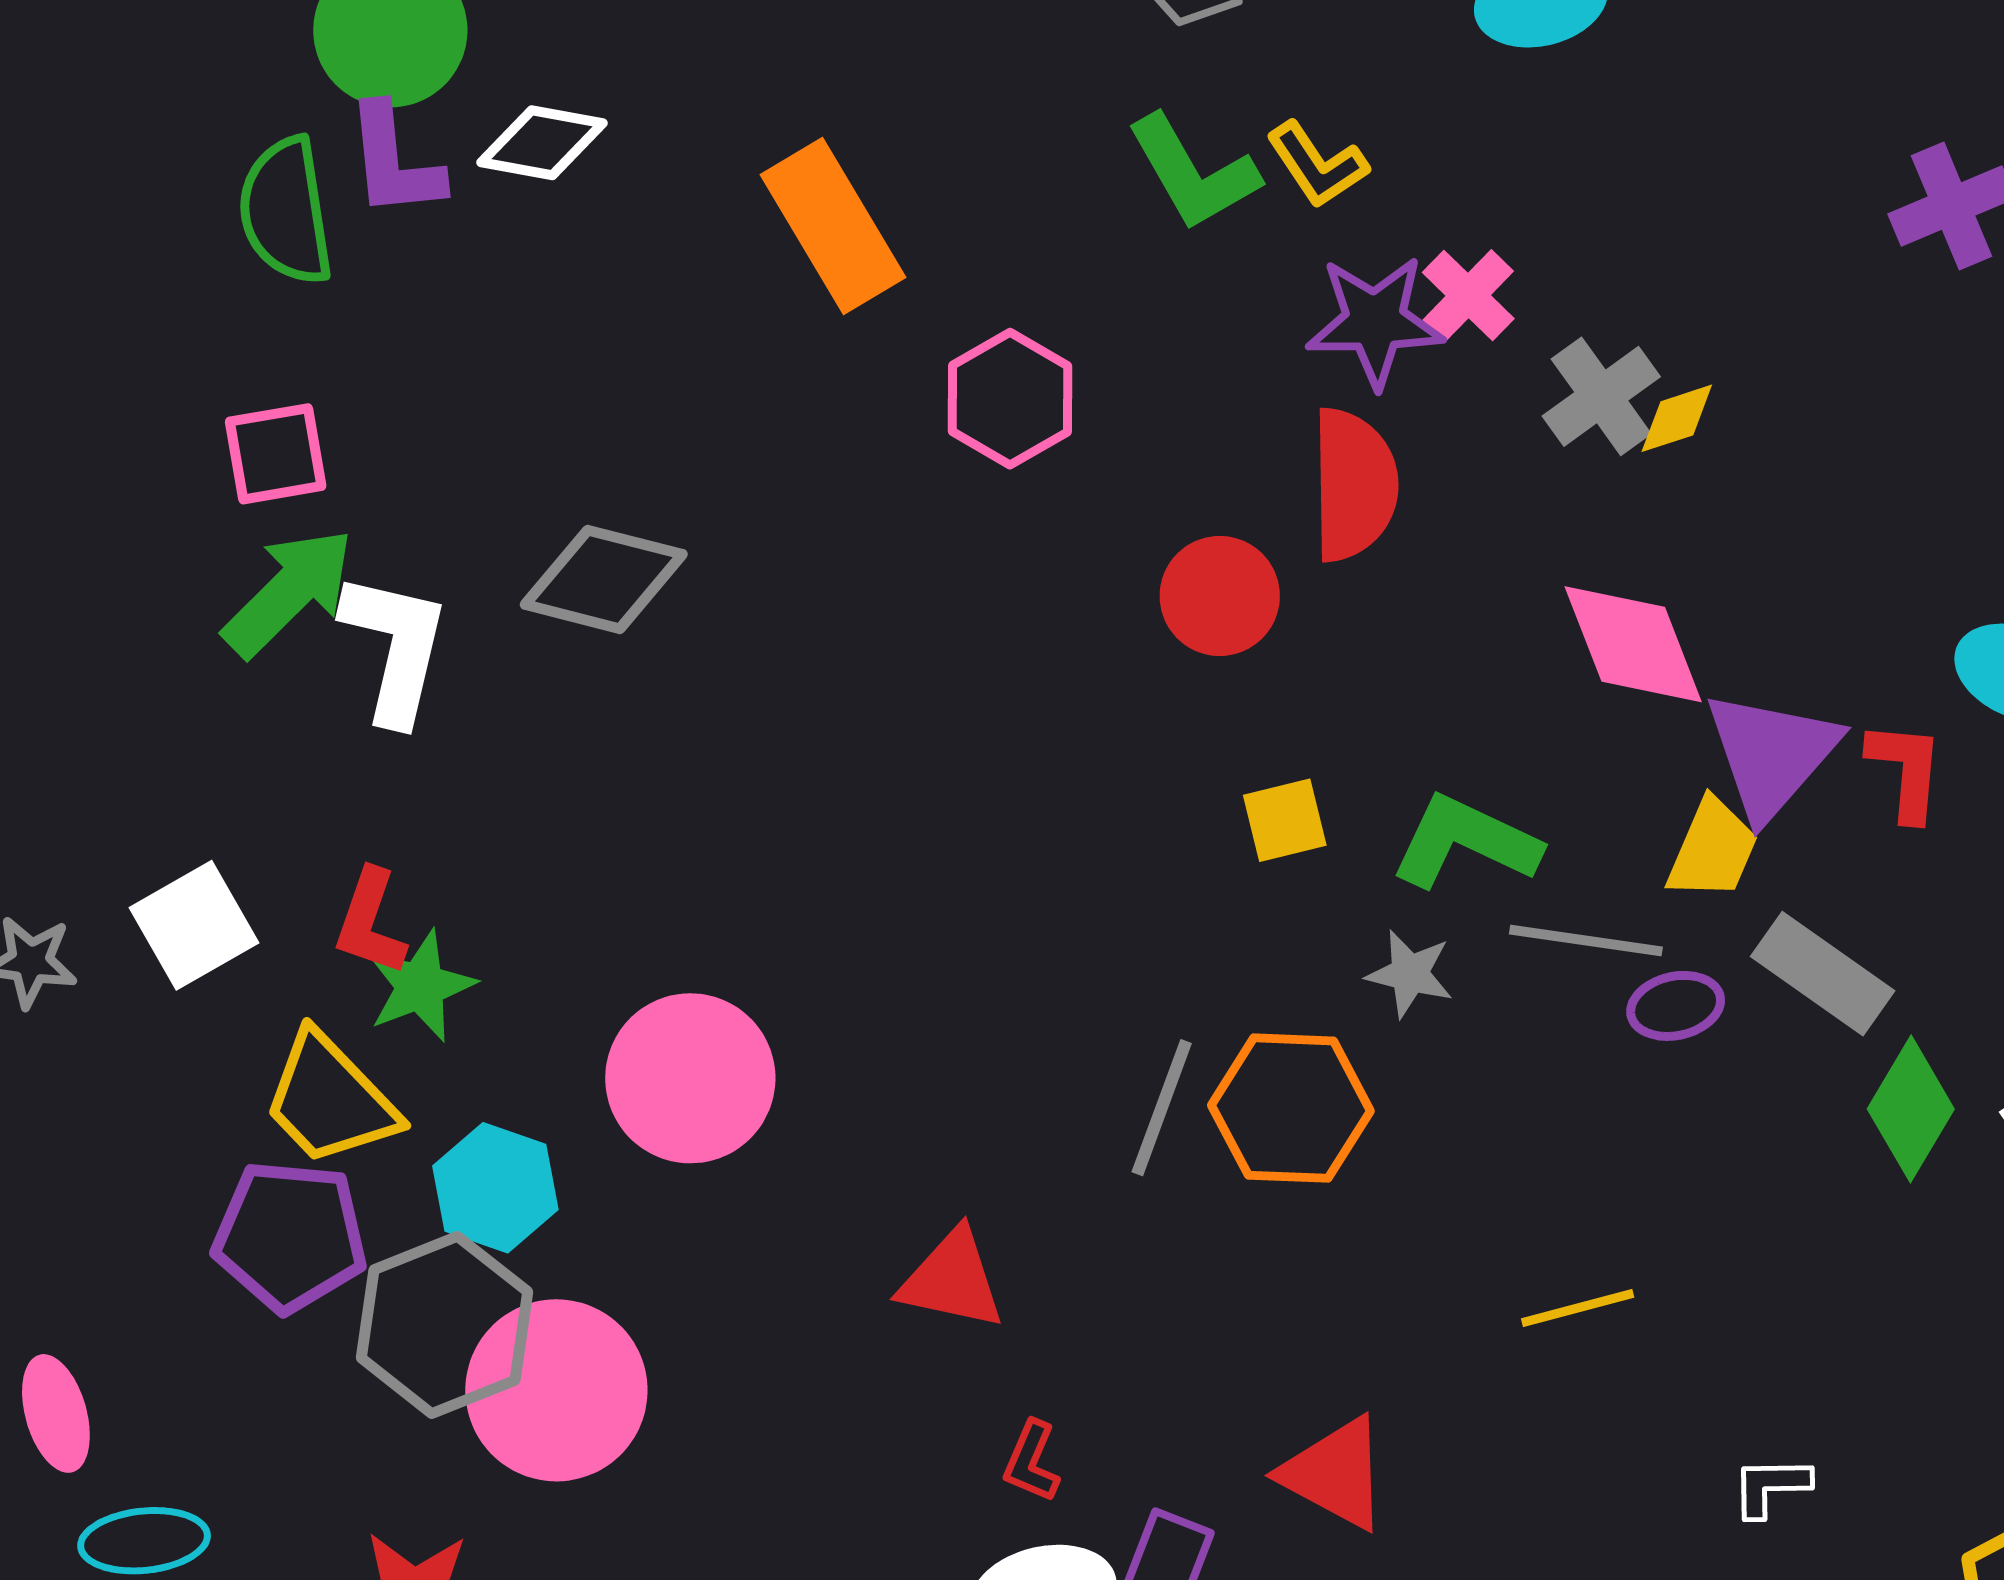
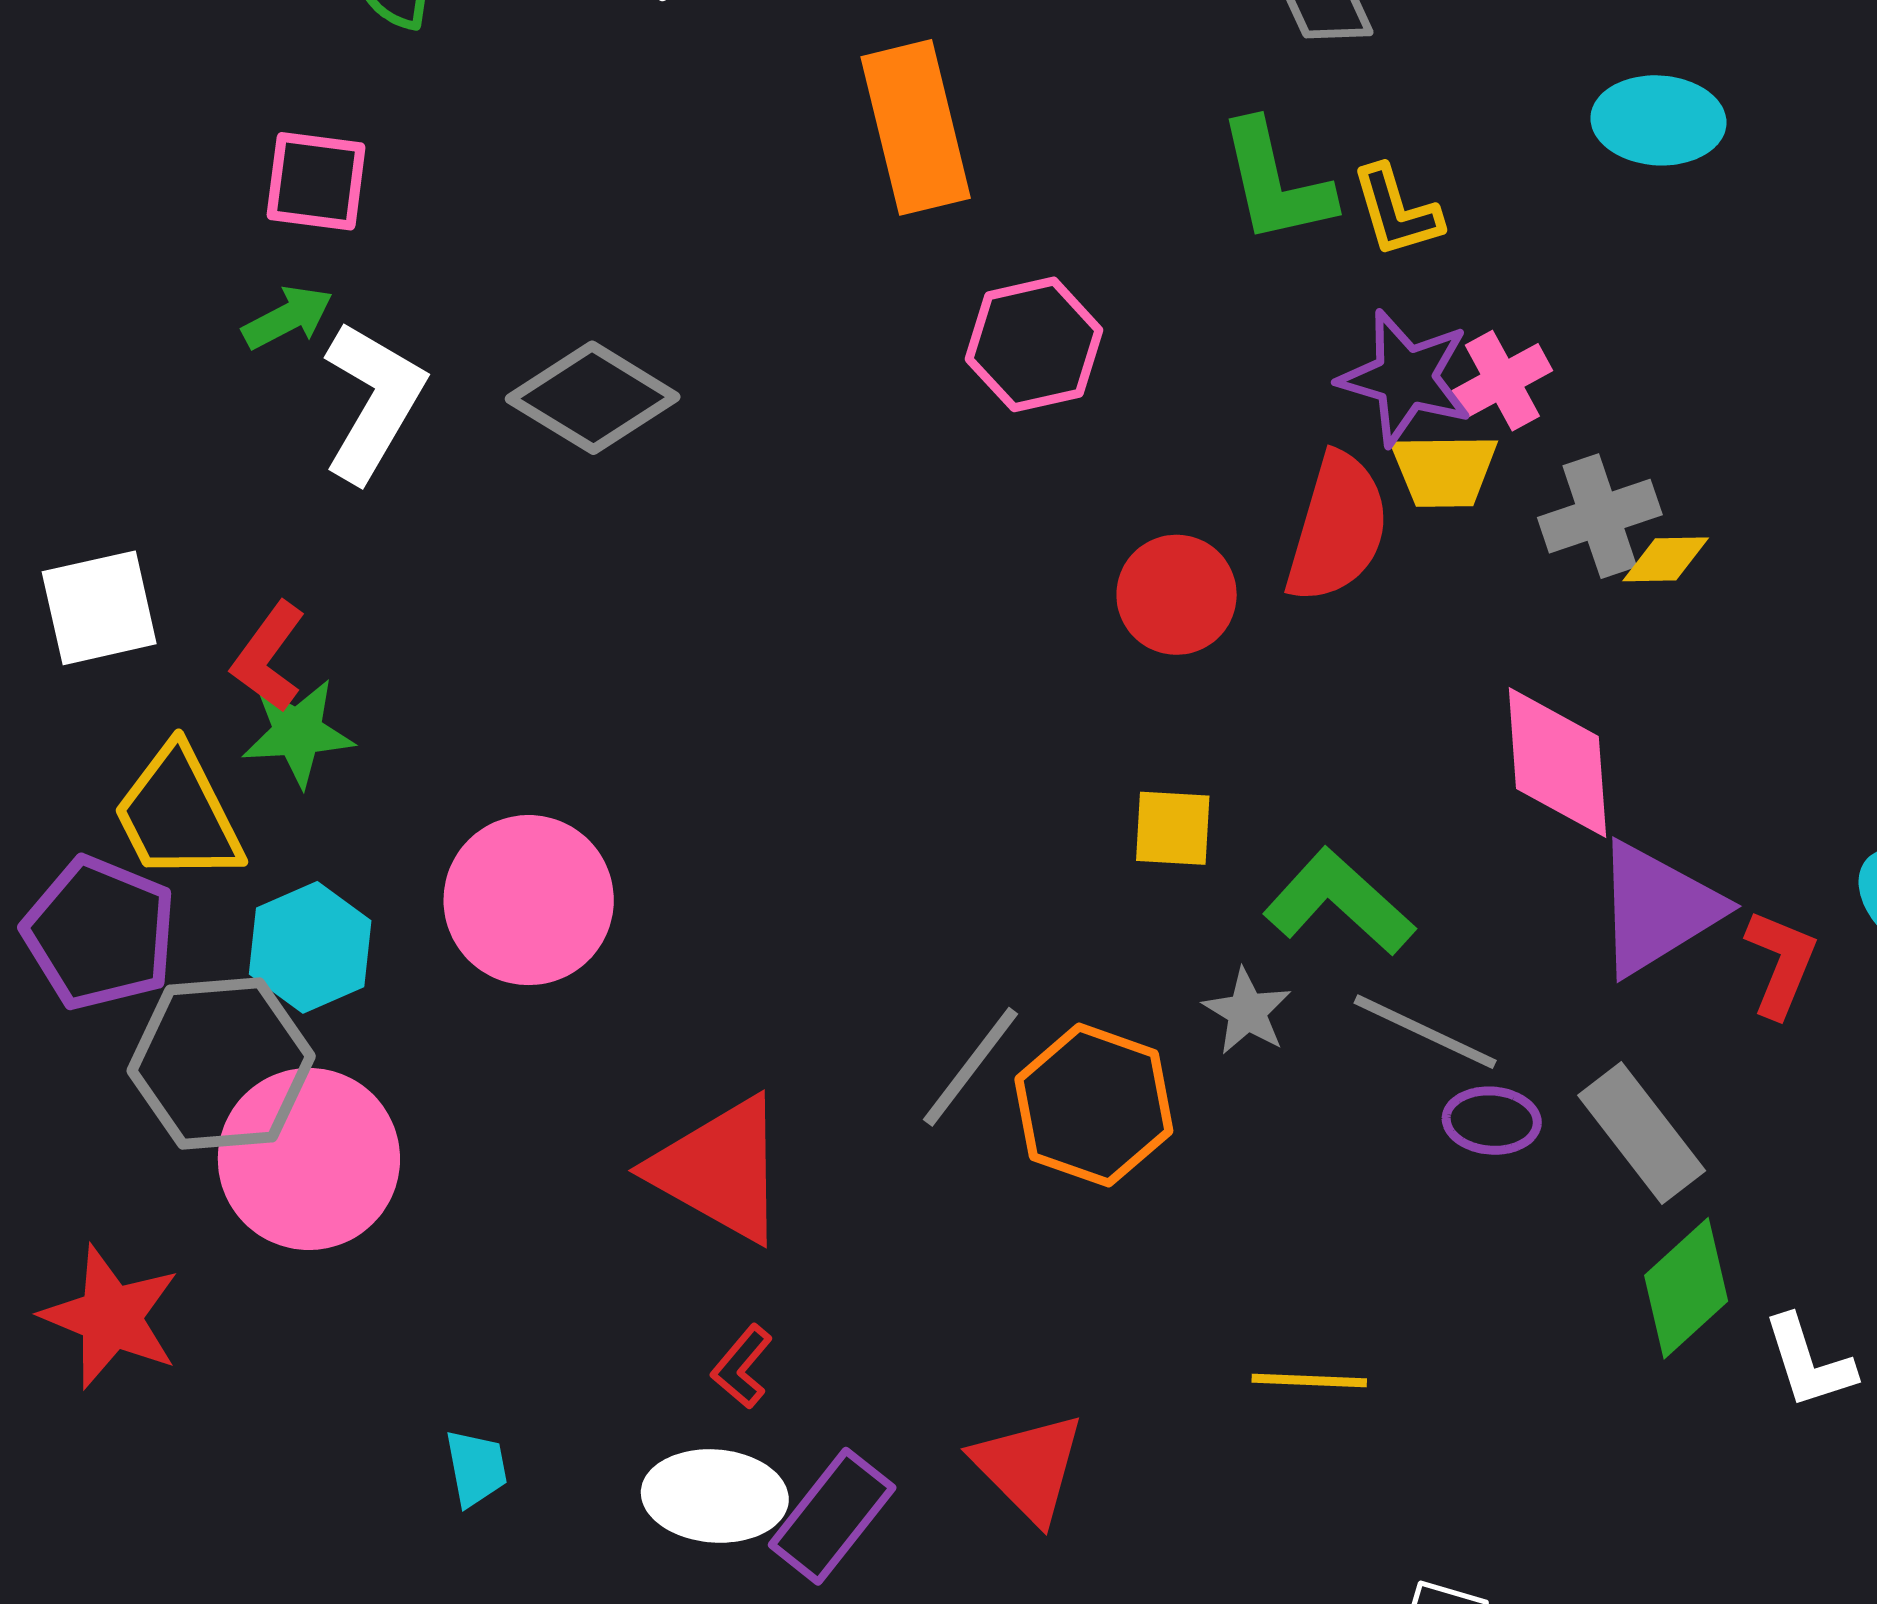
green arrow: (289, 592) -> (288, 317), size x0.6
yellow trapezoid: (1713, 849) -> (1444, 470), moved, turned 49
red triangle: (952, 1280) -> (720, 1169), size x1.4

